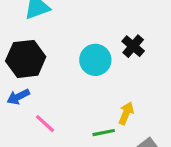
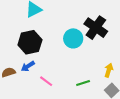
black cross: (133, 46) -> (96, 28), size x1.6
yellow arrow: (126, 113) -> (109, 70), moved

